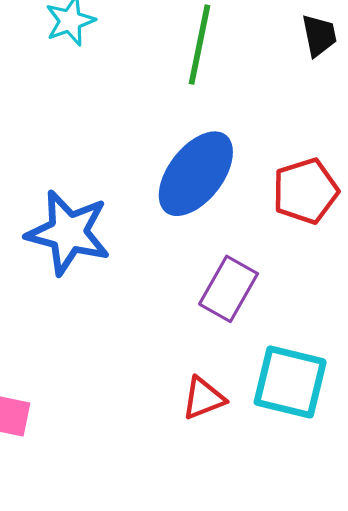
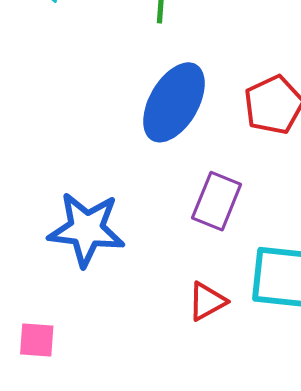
blue star: (68, 233) -> (87, 229), moved

